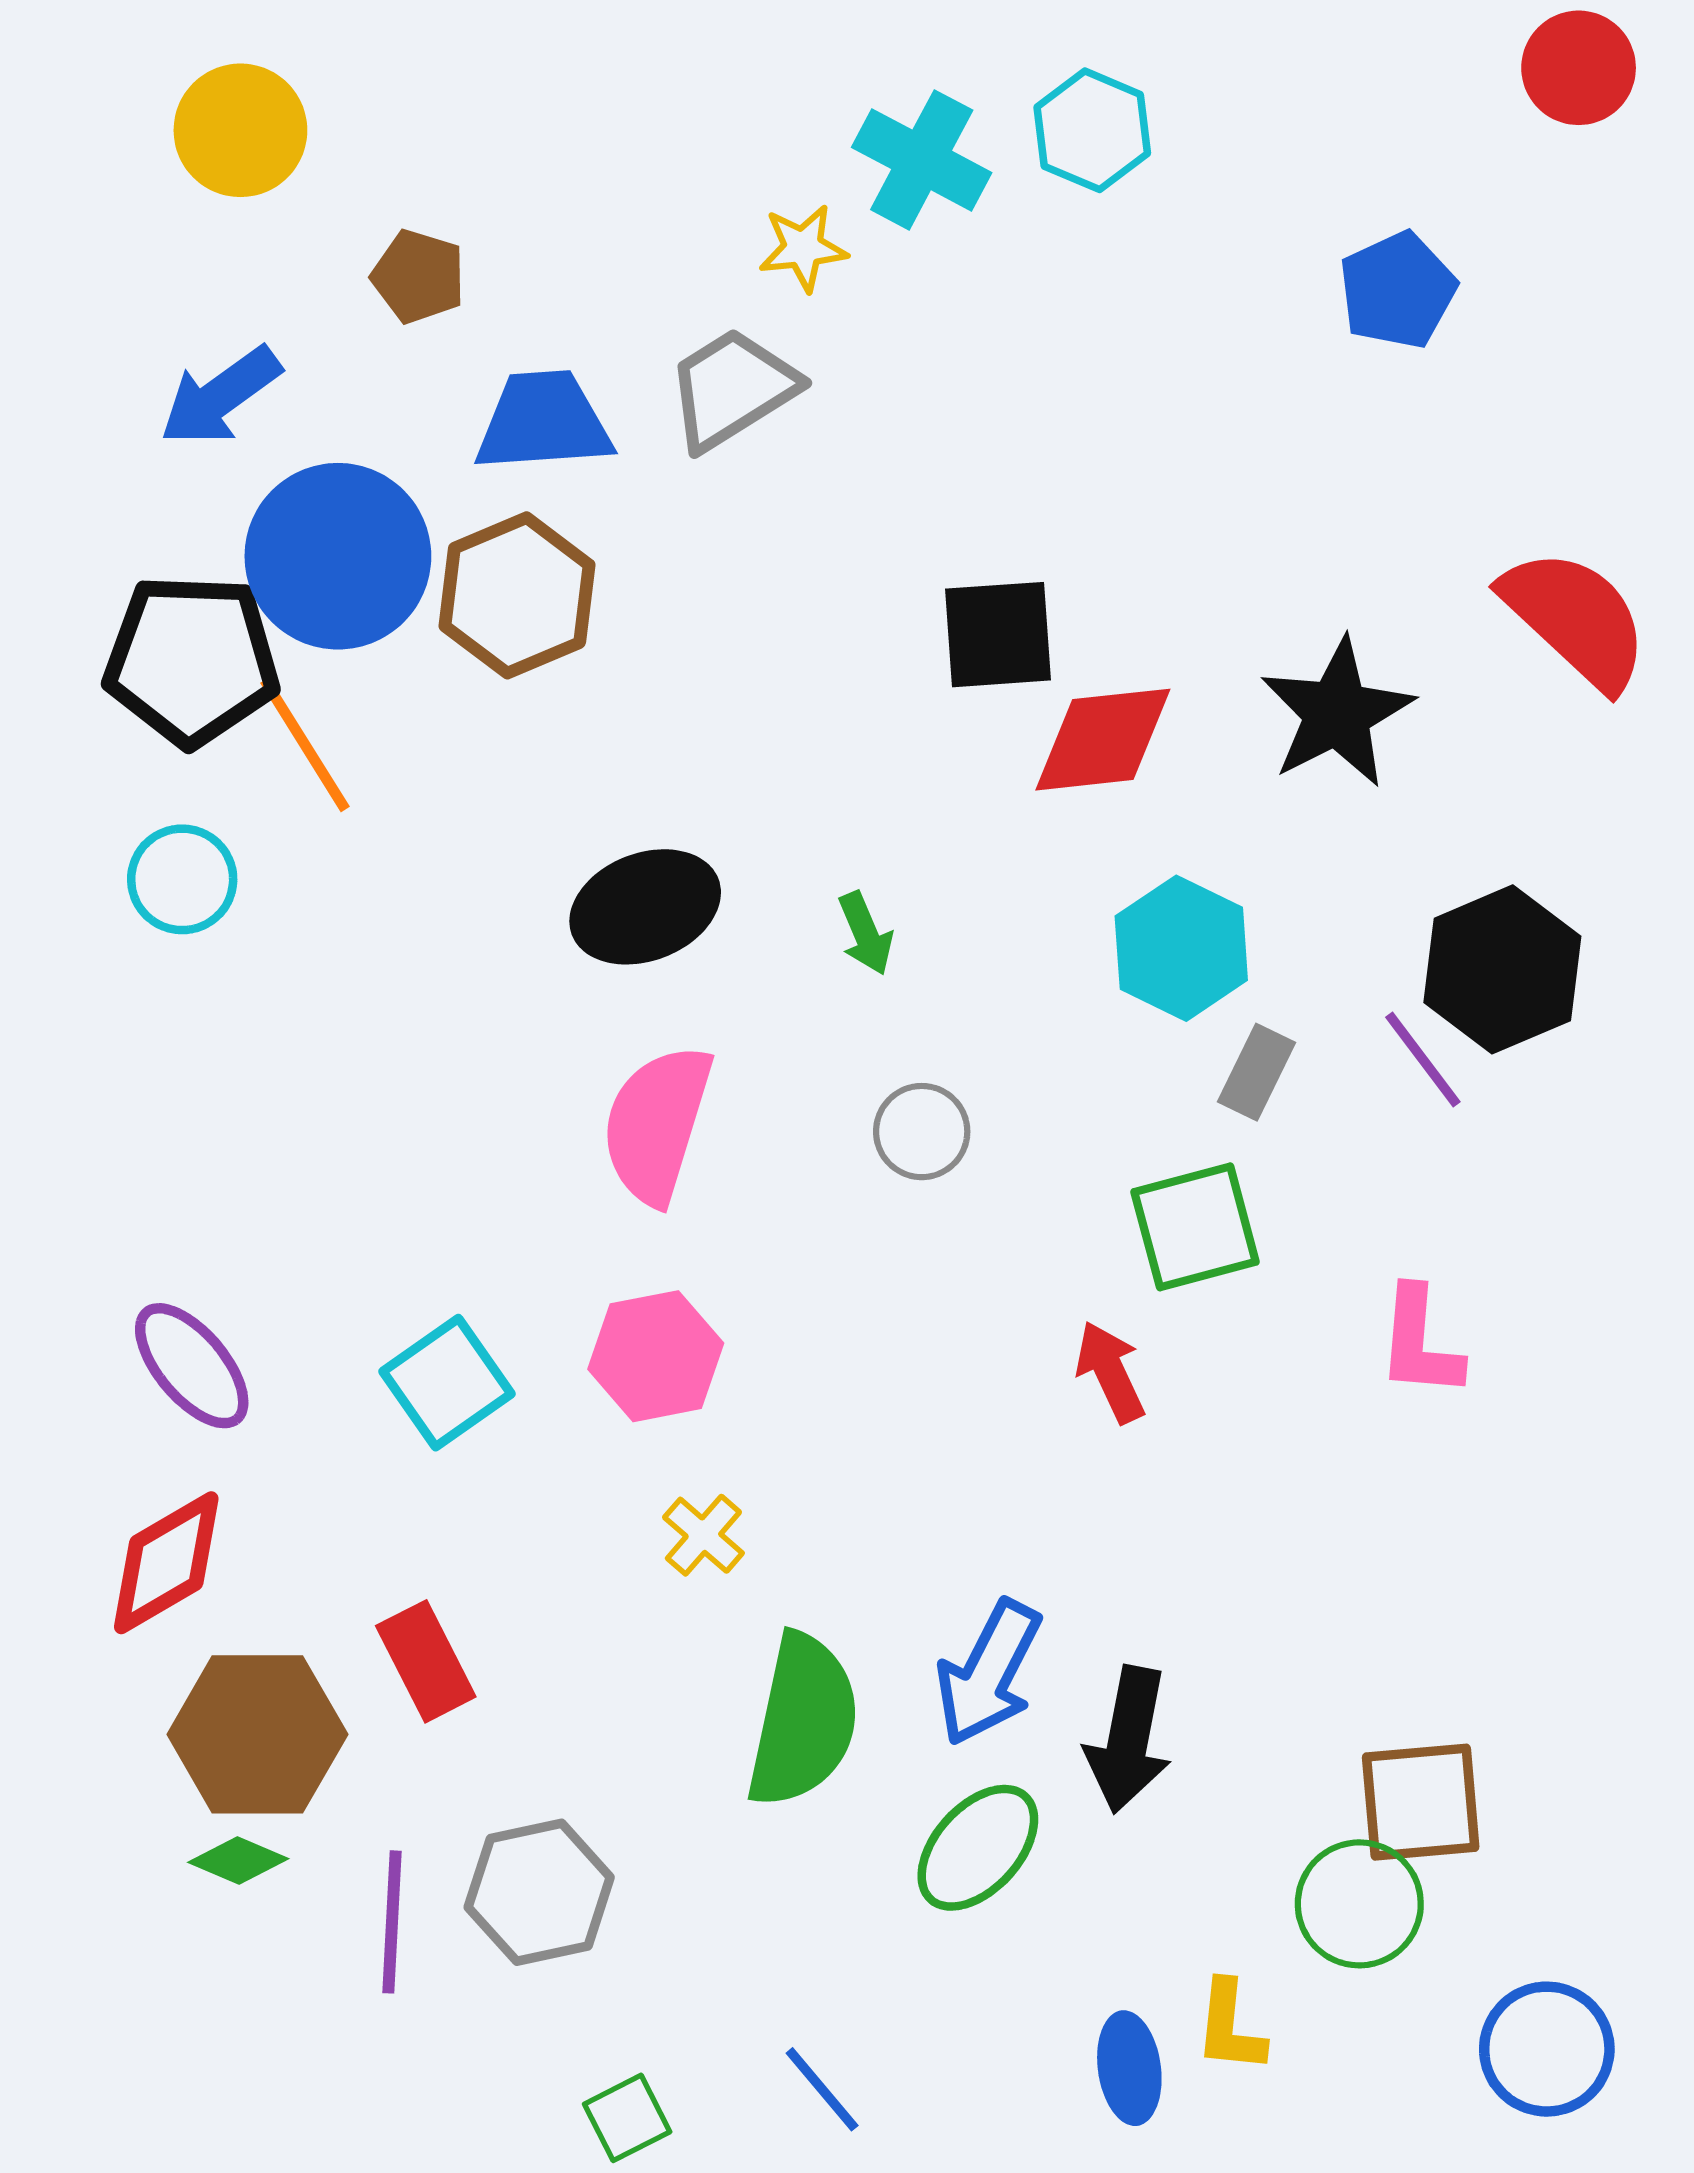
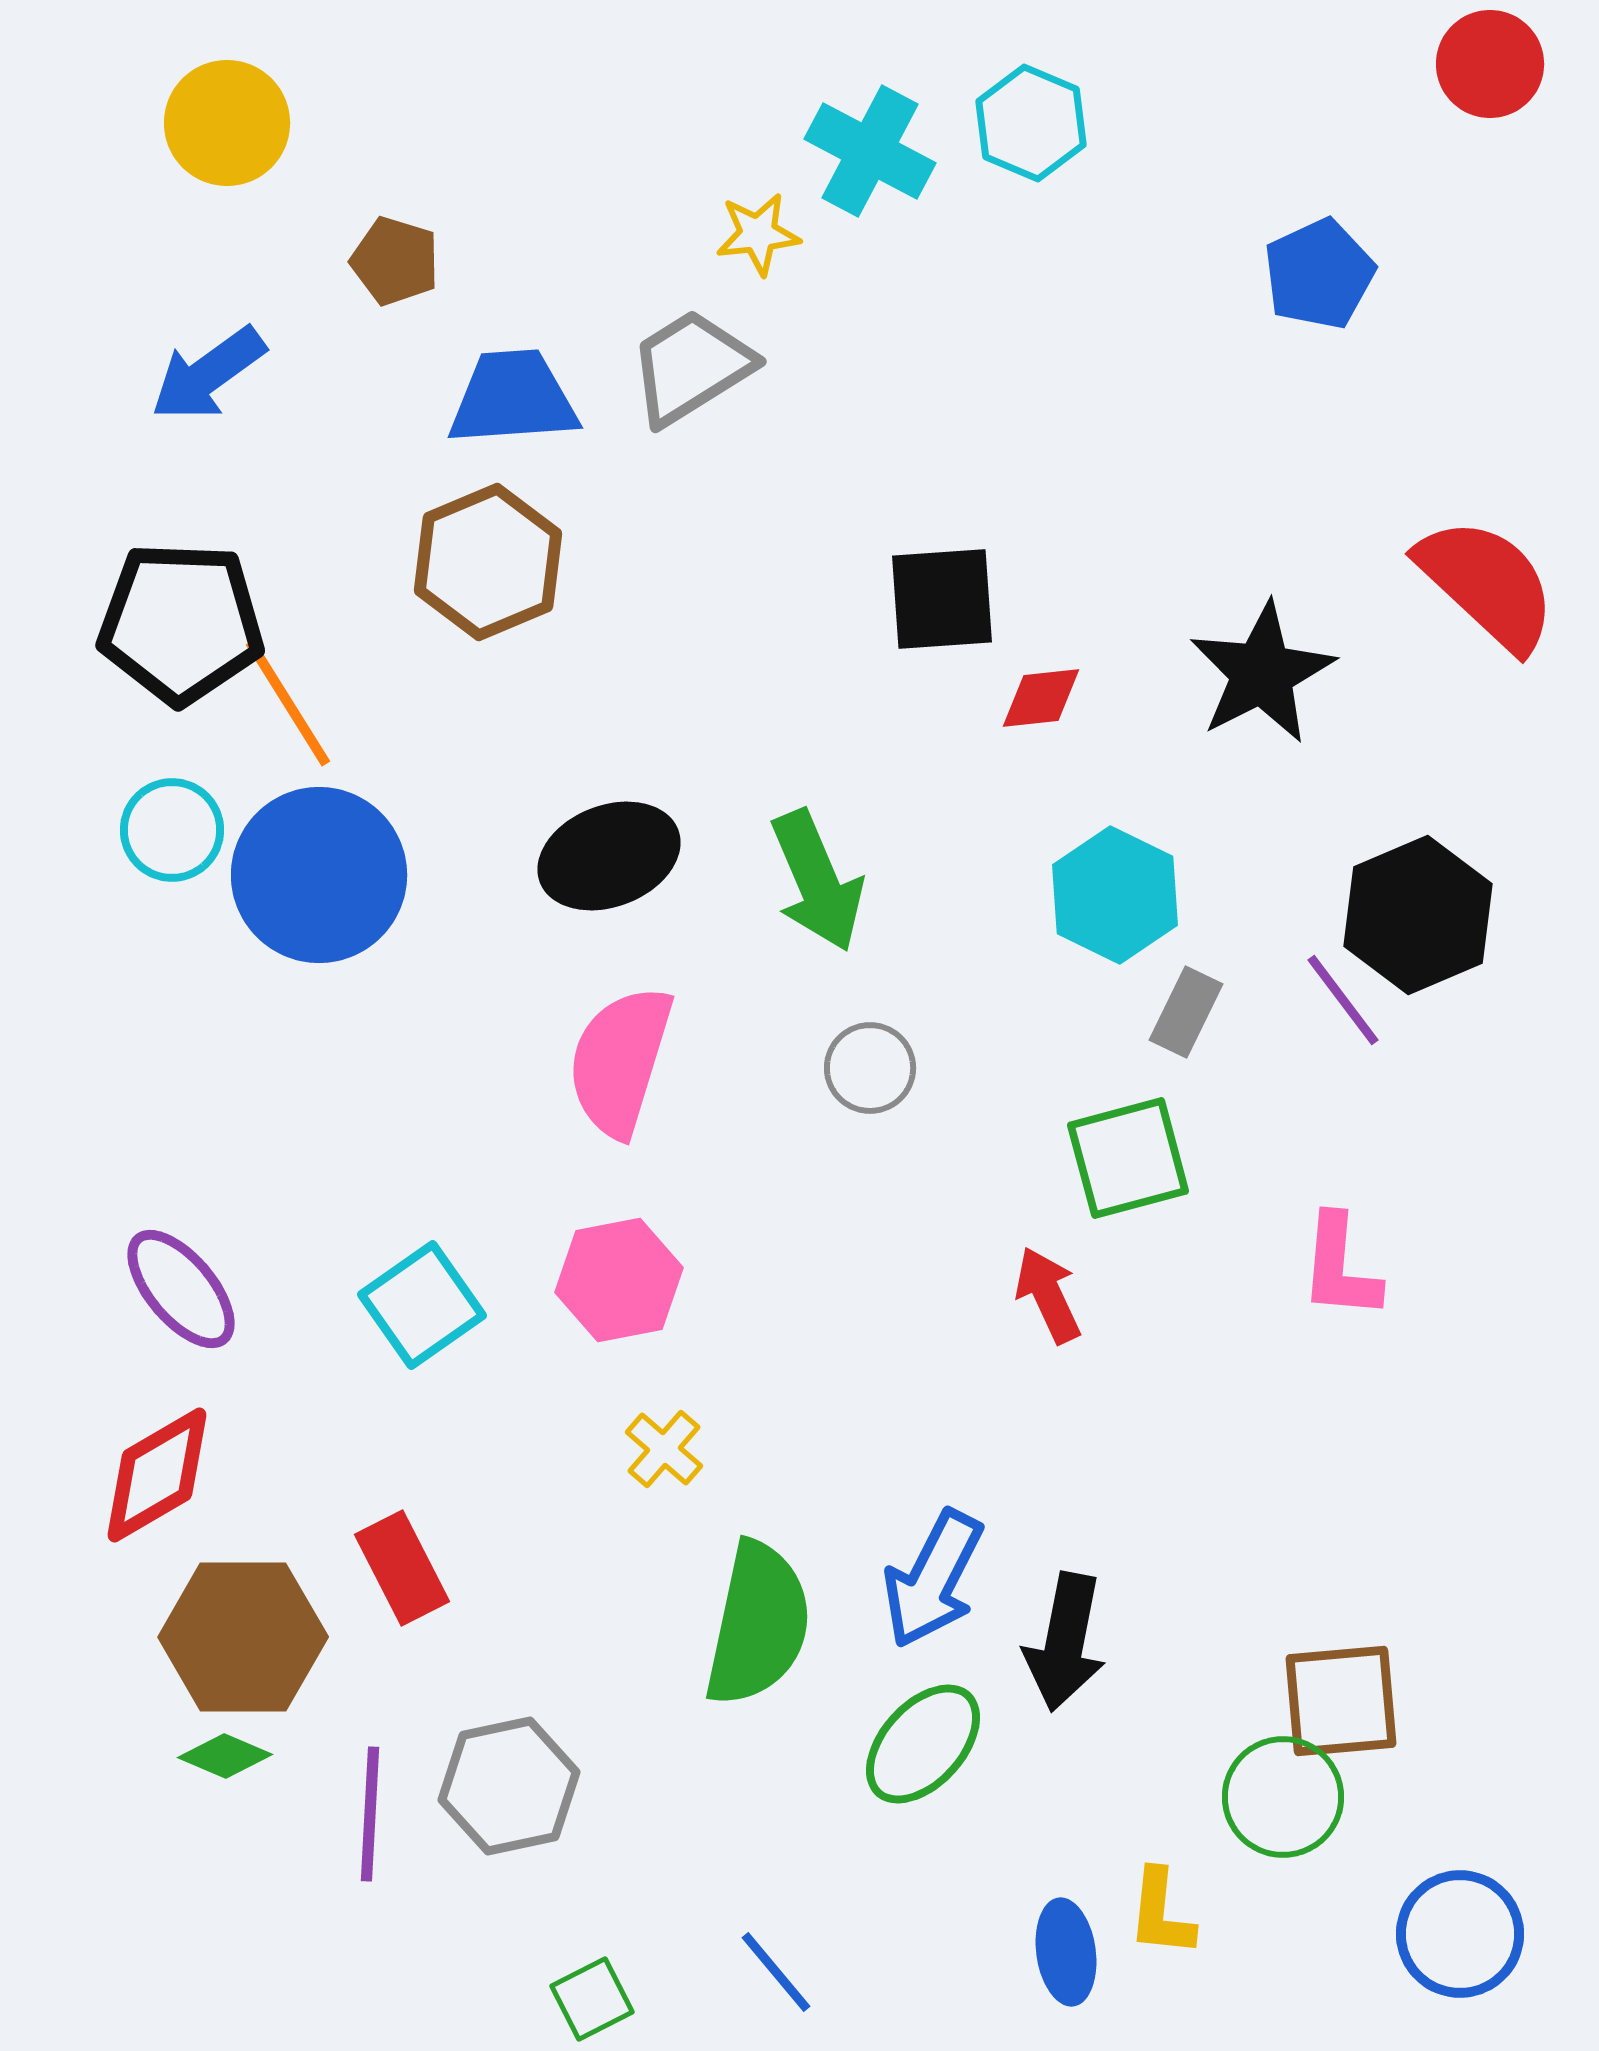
blue circle: (338, 556) -> (319, 875), moved
red diamond: (1103, 740) -> (1041, 698), size x0.6
green arrow: (866, 933) -> (817, 881), size x1.8

